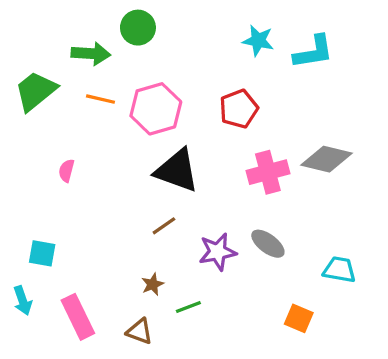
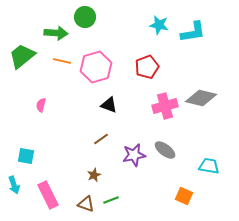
black triangle: (177, 171) -> (109, 105), size x0.6
green line: (188, 307) -> (111, 200), moved

